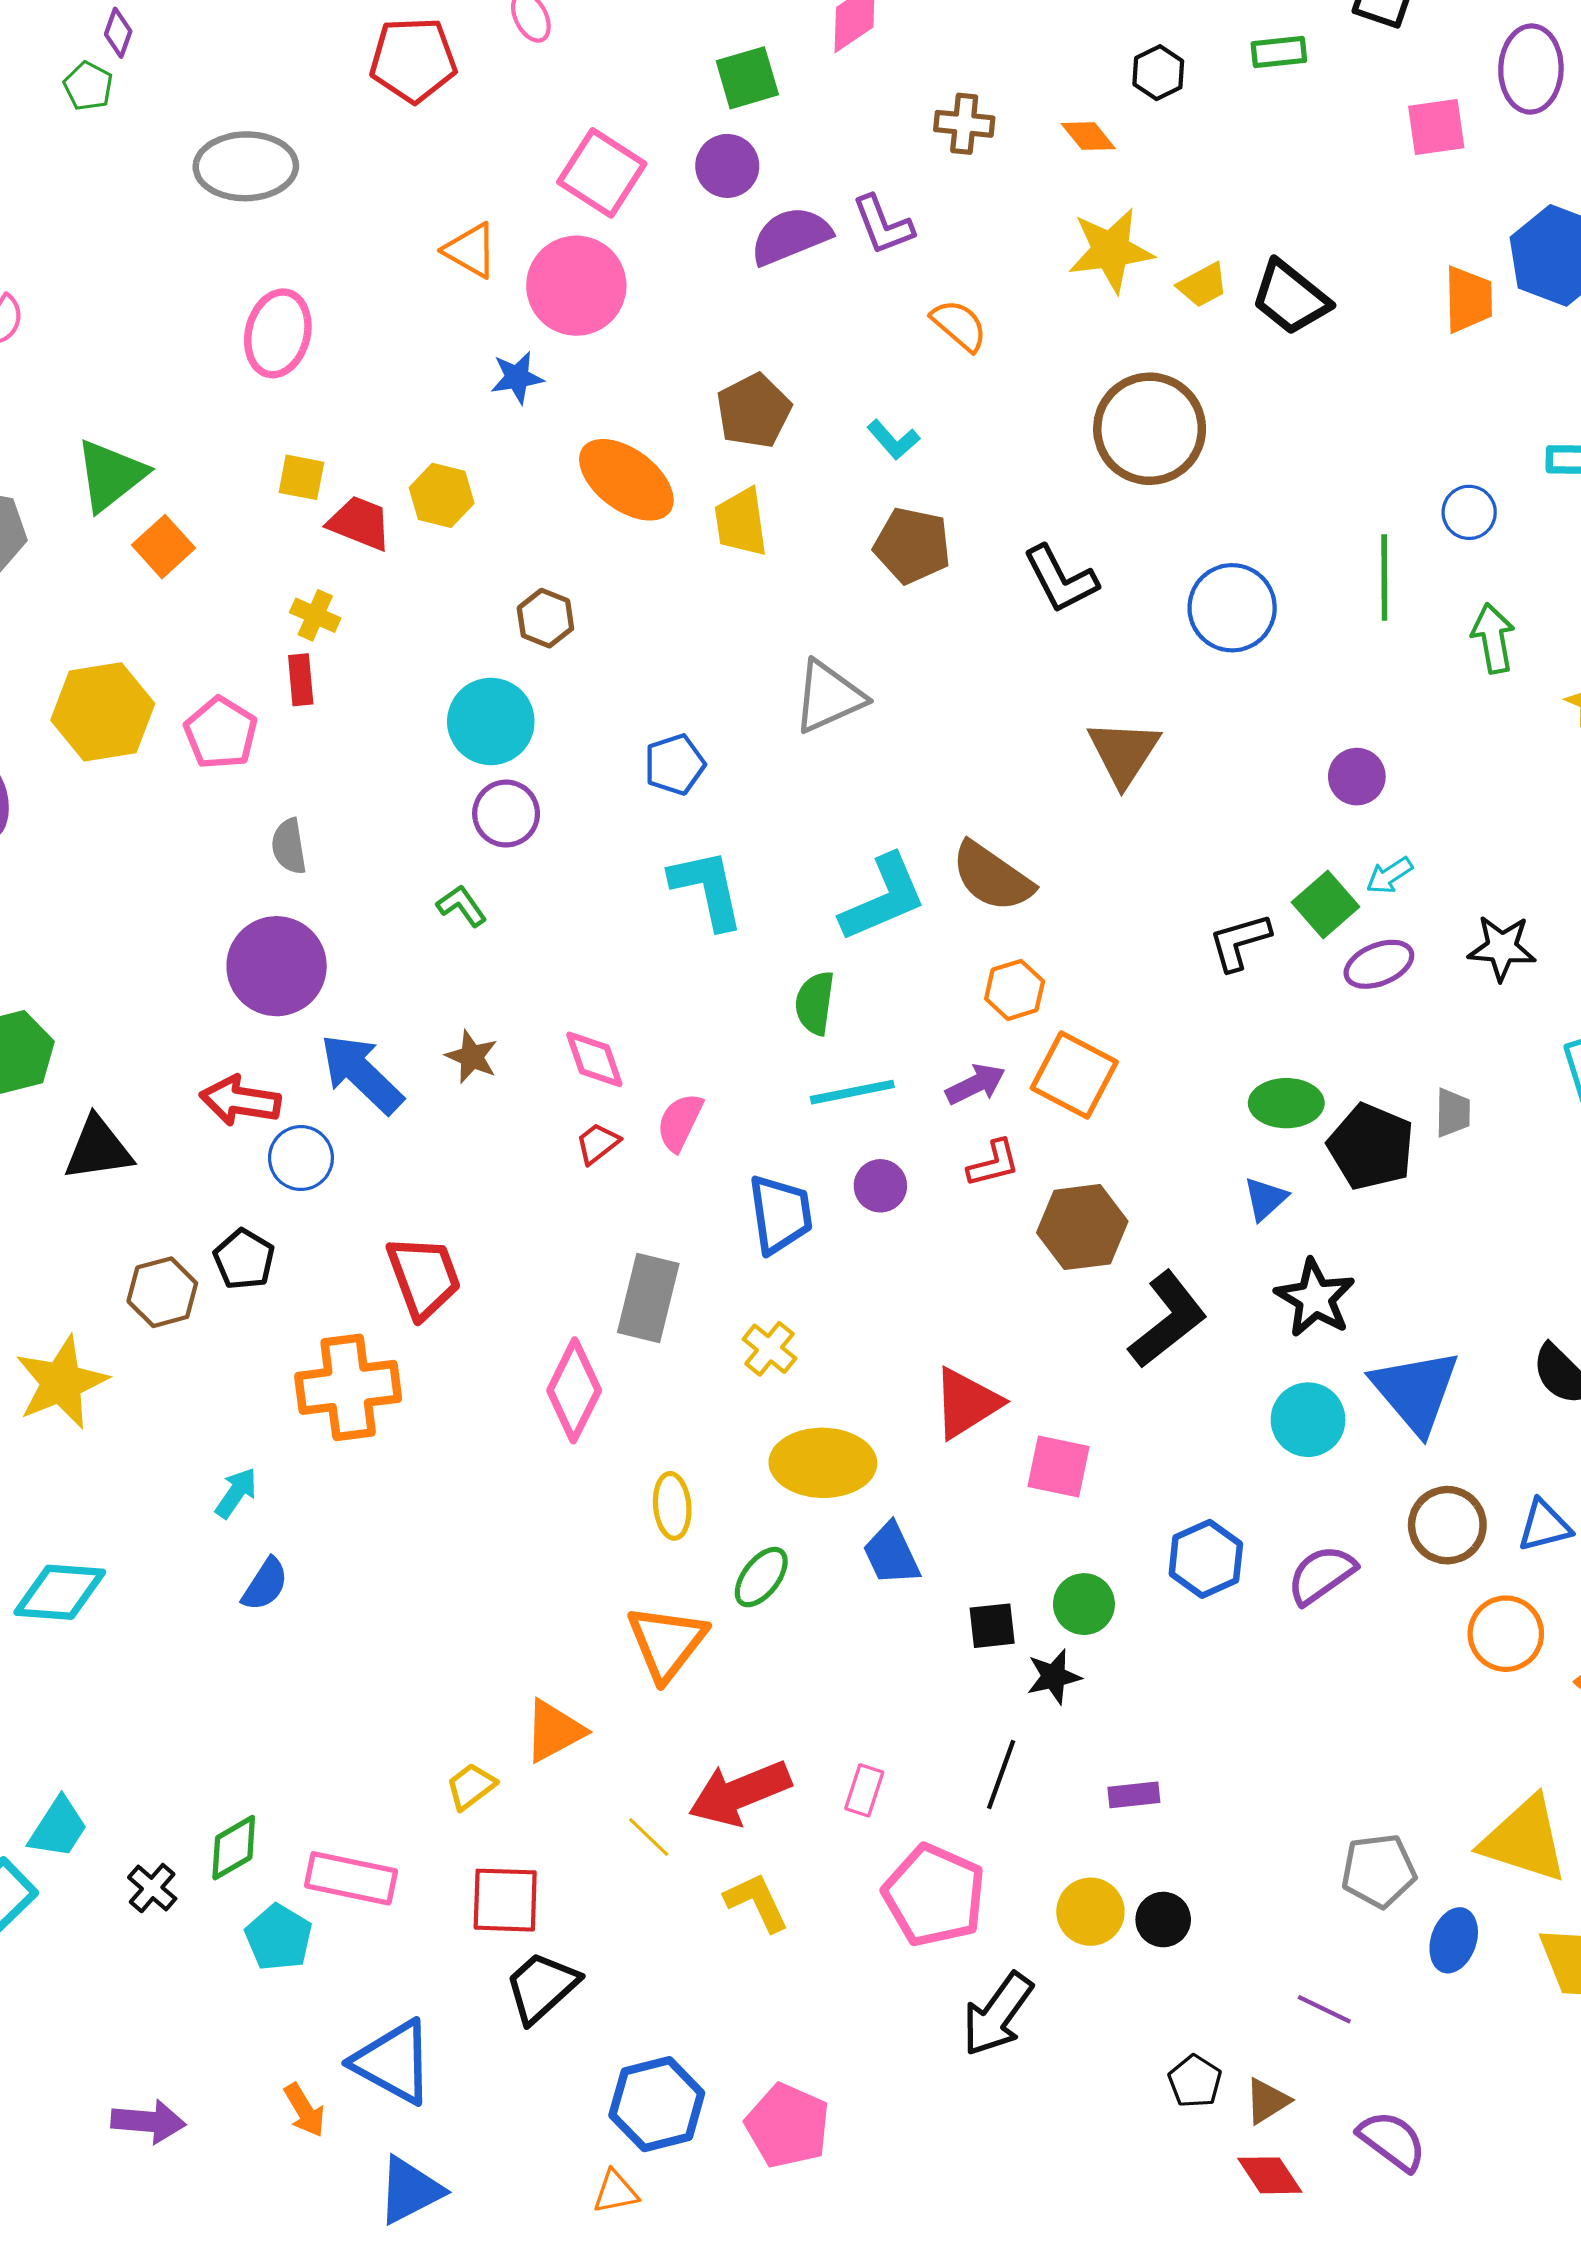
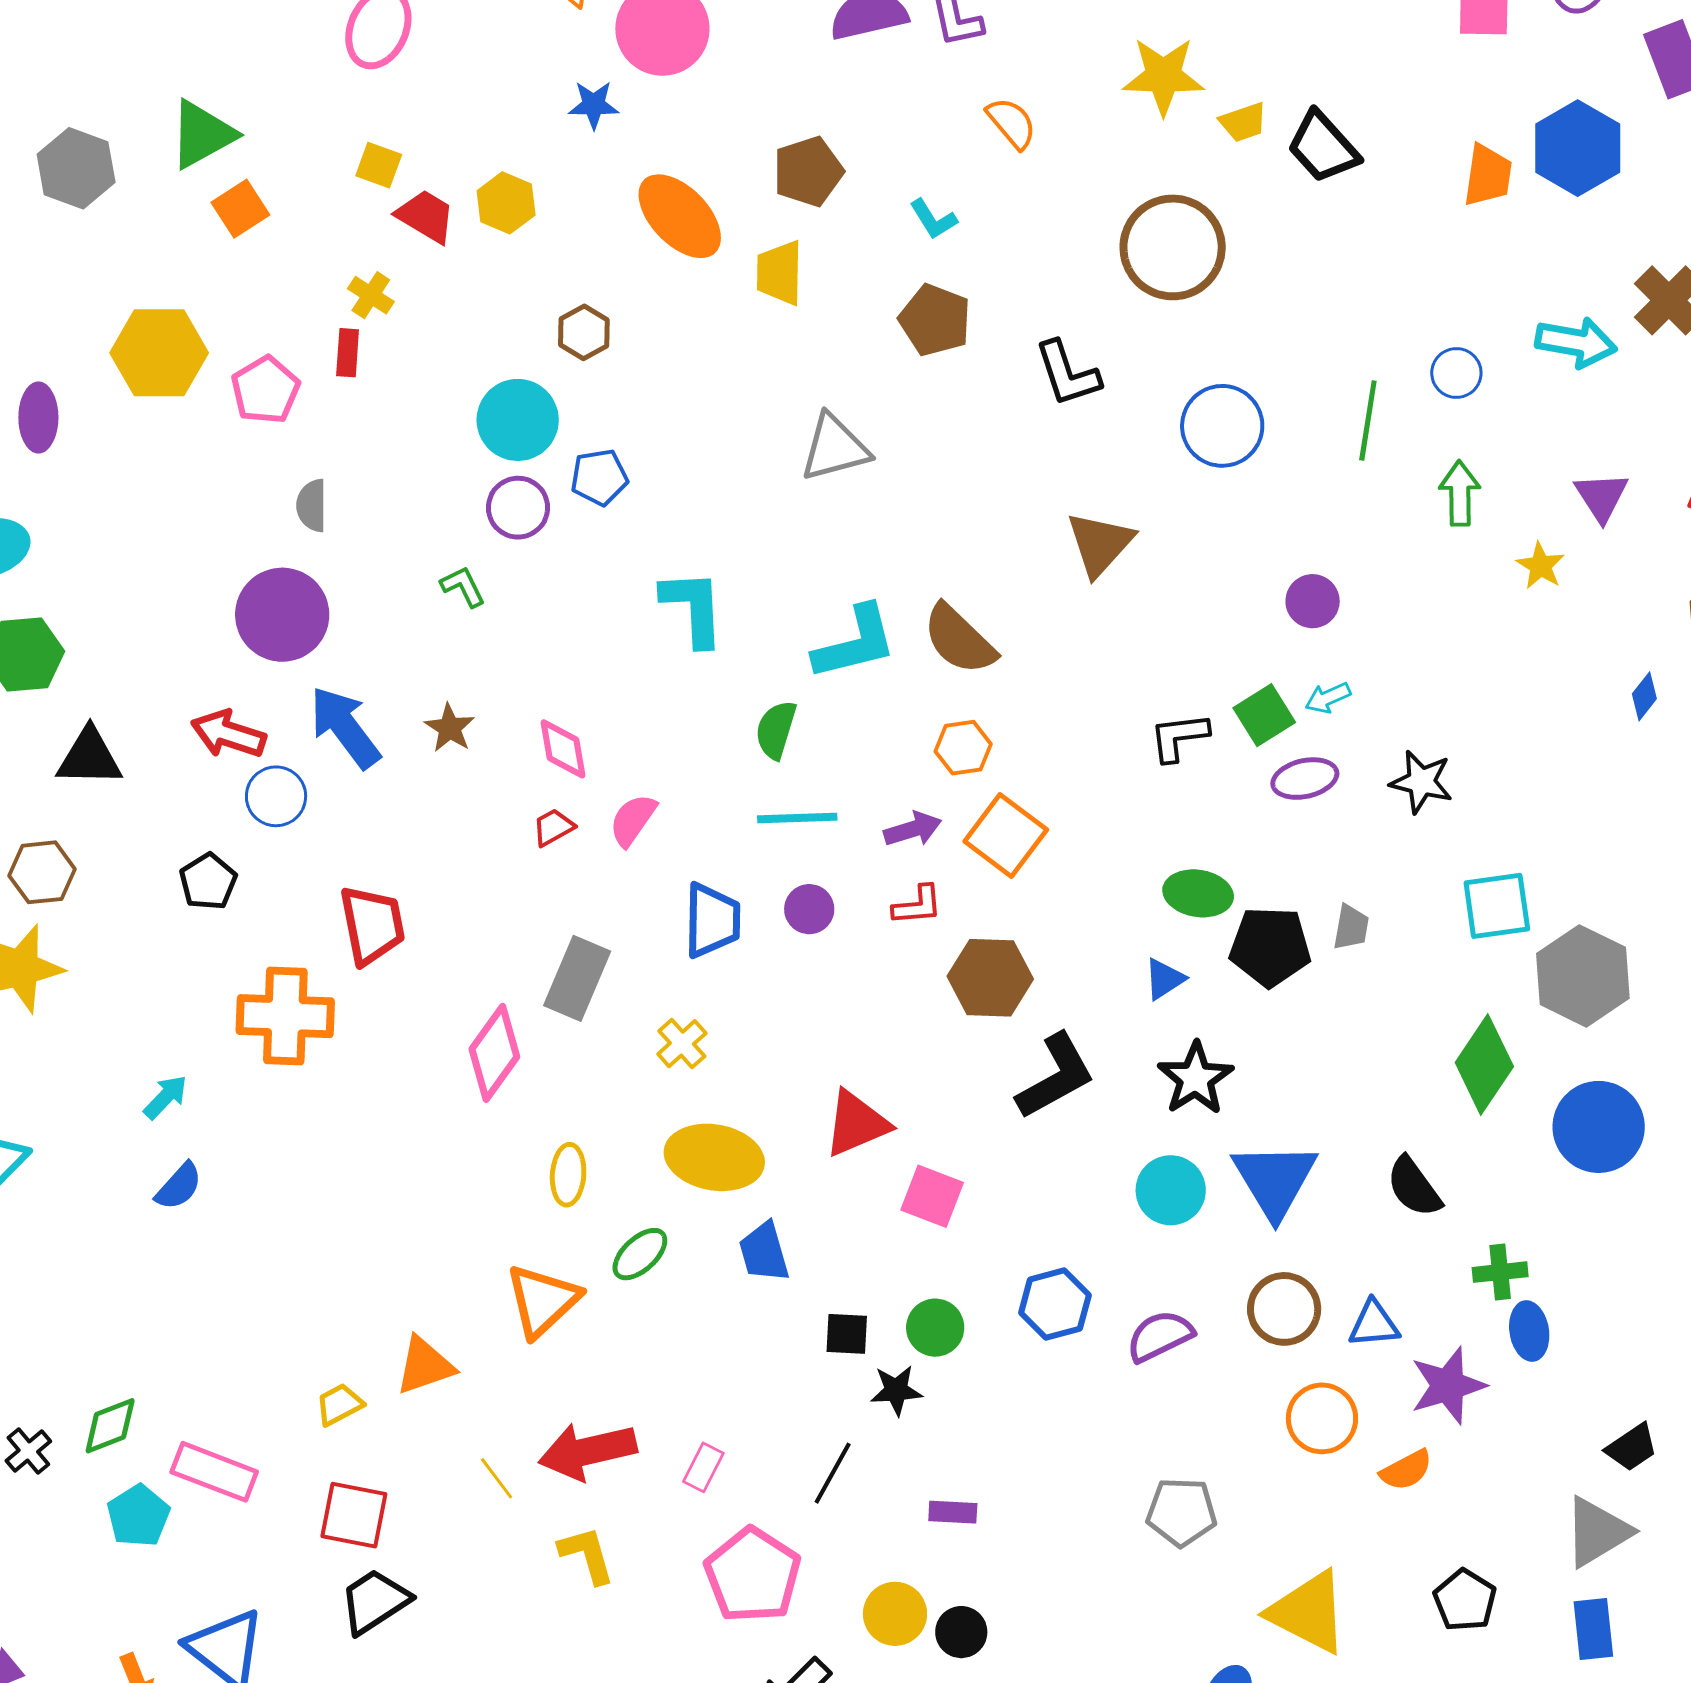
blue pentagon: (675, 764) -> (599, 477), moved
black pentagon: (1371, 1147) -> (1270, 947), turned -30
brown hexagon: (162, 1292) -> (42, 872), moved
gray pentagon: (1379, 1871) -> (1182, 1512), moved

